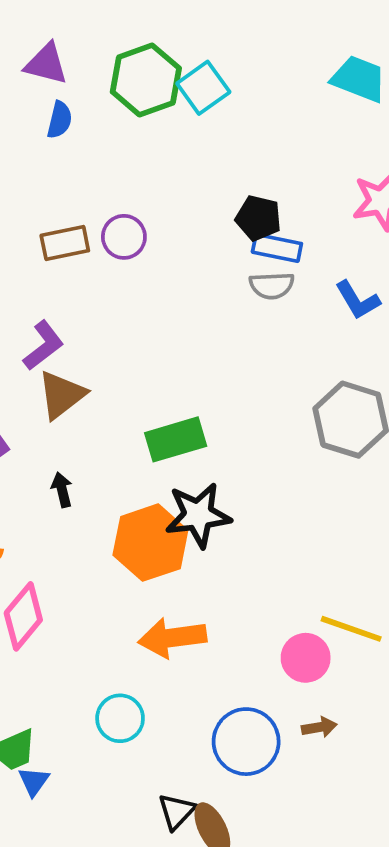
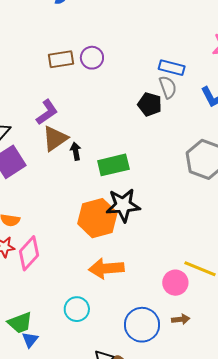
black pentagon: (258, 218) -> (150, 104), moved
gray semicircle: (272, 286) -> (168, 87), turned -110
black arrow: (62, 490) -> (76, 151), moved

